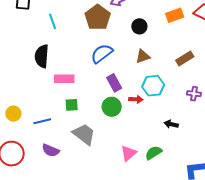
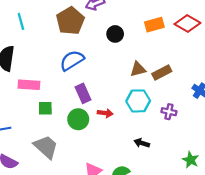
brown triangle: (143, 56) -> (138, 69), moved
cyan hexagon: (153, 86) -> (138, 101), moved
green square: (72, 105) -> (45, 108), moved

